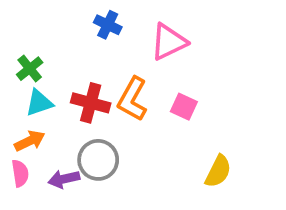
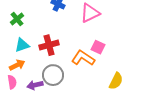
green cross: (30, 69) -> (17, 19), moved
orange L-shape: (132, 99) -> (83, 58), moved, turned 95
red cross: (91, 103) -> (49, 45), turned -30

